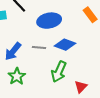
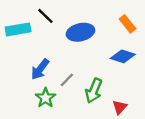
blue diamond: (65, 45) -> (123, 56), moved
gray line: (39, 47) -> (67, 80), moved, turned -48

